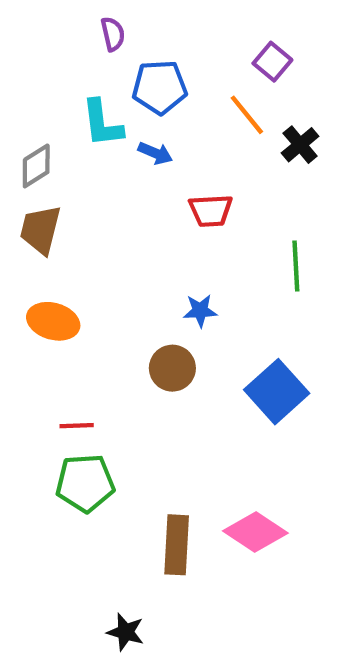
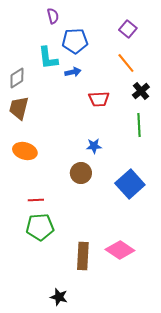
orange line: (247, 115) -> (126, 63), moved
black cross: (300, 145) -> (141, 91), moved
blue arrow: (155, 153) -> (73, 72), turned -35

